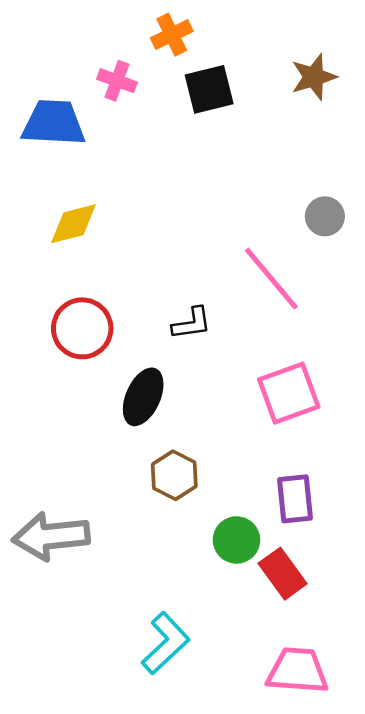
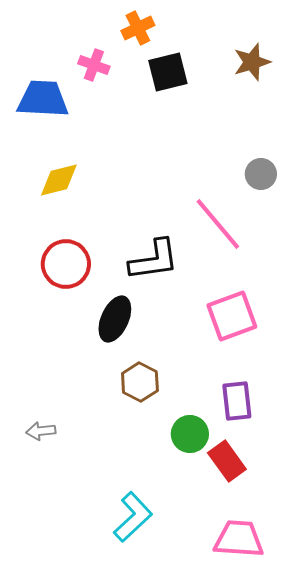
black L-shape: (192, 323) -> (154, 260), size x1.6
gray arrow: (51, 536) -> (41, 431), size x0.5

